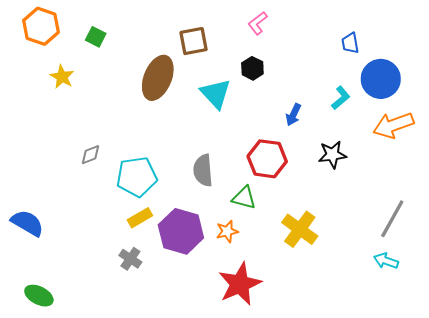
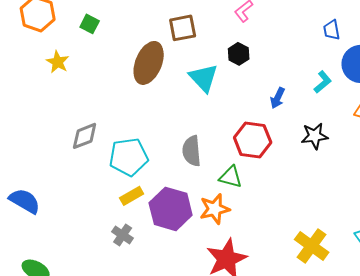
gray diamond: (90, 155) -> (85, 136), size x1.4
yellow cross: (300, 229) -> (312, 246), moved
orange star: (227, 231) -> (215, 209), size x1.4

